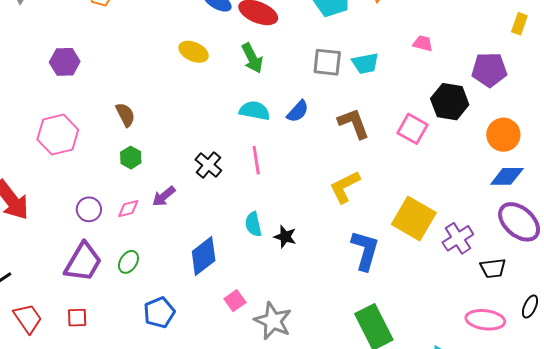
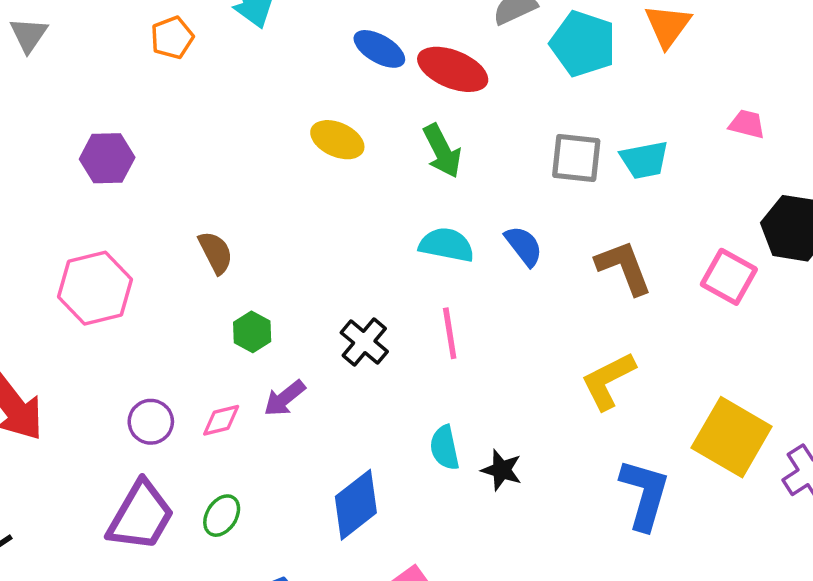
blue semicircle: (298, 111) -> (524, 246), turned -80
green hexagon: (131, 158) -> (252, 332), moved

